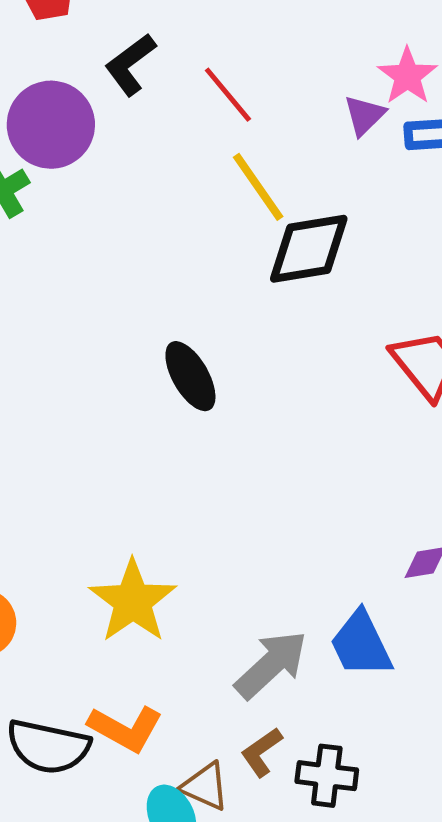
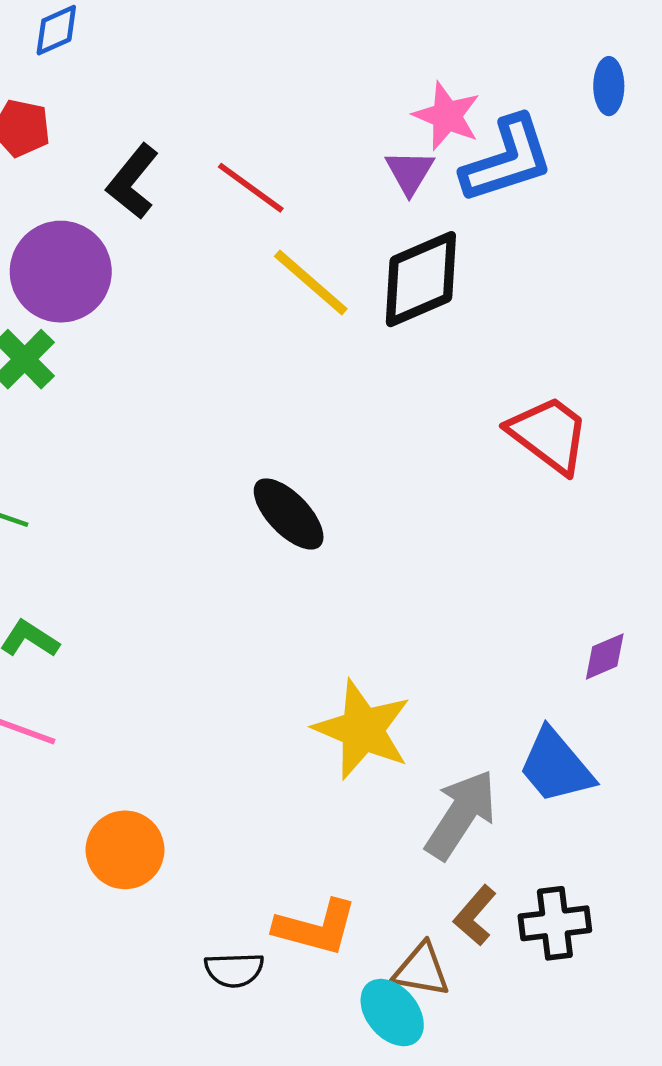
black diamond: (309, 249) -> (421, 279), moved
yellow star: (133, 601) -> (362, 730), moved
black semicircle: (48, 747) -> (234, 970), size x0.6

